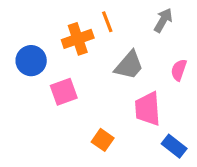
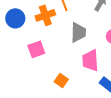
blue circle: (31, 61) -> (15, 18), moved
gray trapezoid: (129, 65) -> (78, 32), turned -40

